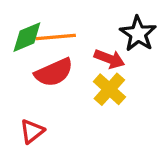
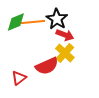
black star: (138, 34) -> (57, 19), moved
red semicircle: (54, 72) -> (47, 66), moved

